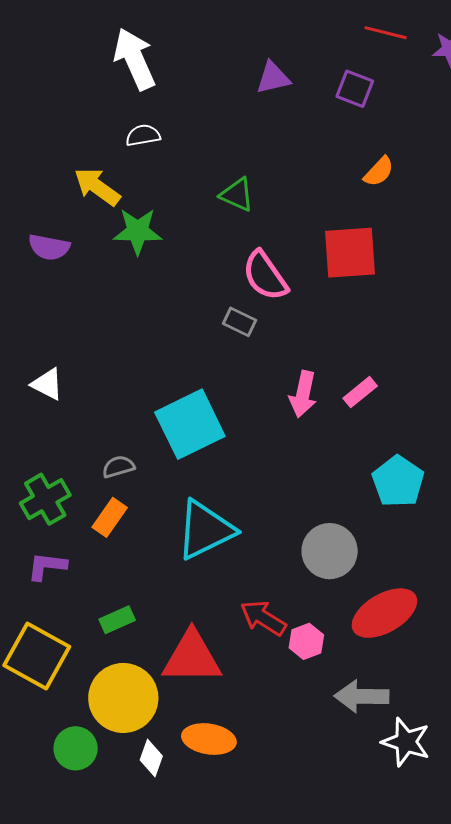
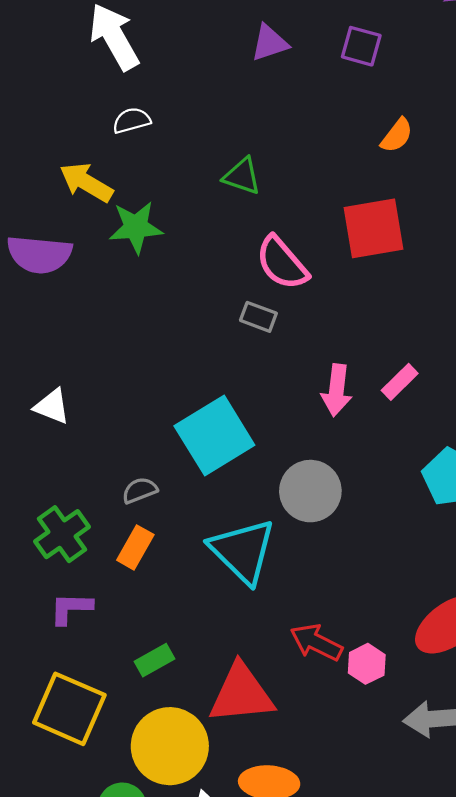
purple semicircle: (49, 247) -> (39, 254), size x1.4
cyan triangle: (205, 530) -> (243, 551), turned -44
gray circle: (330, 551) -> (310, 491), moved

